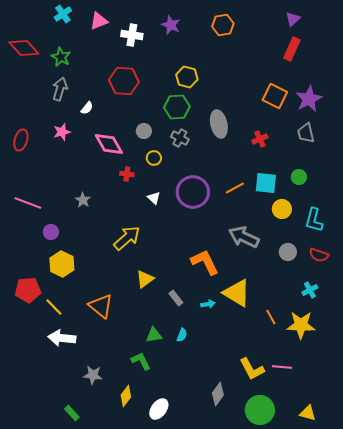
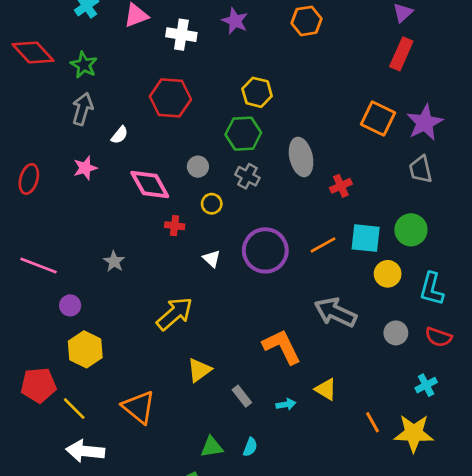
red cross: (260, 139) -> (341, 186), moved
green circle: (299, 177) -> (411, 230), size x1.5
yellow triangle: (237, 293) -> (326, 389), size x0.6

